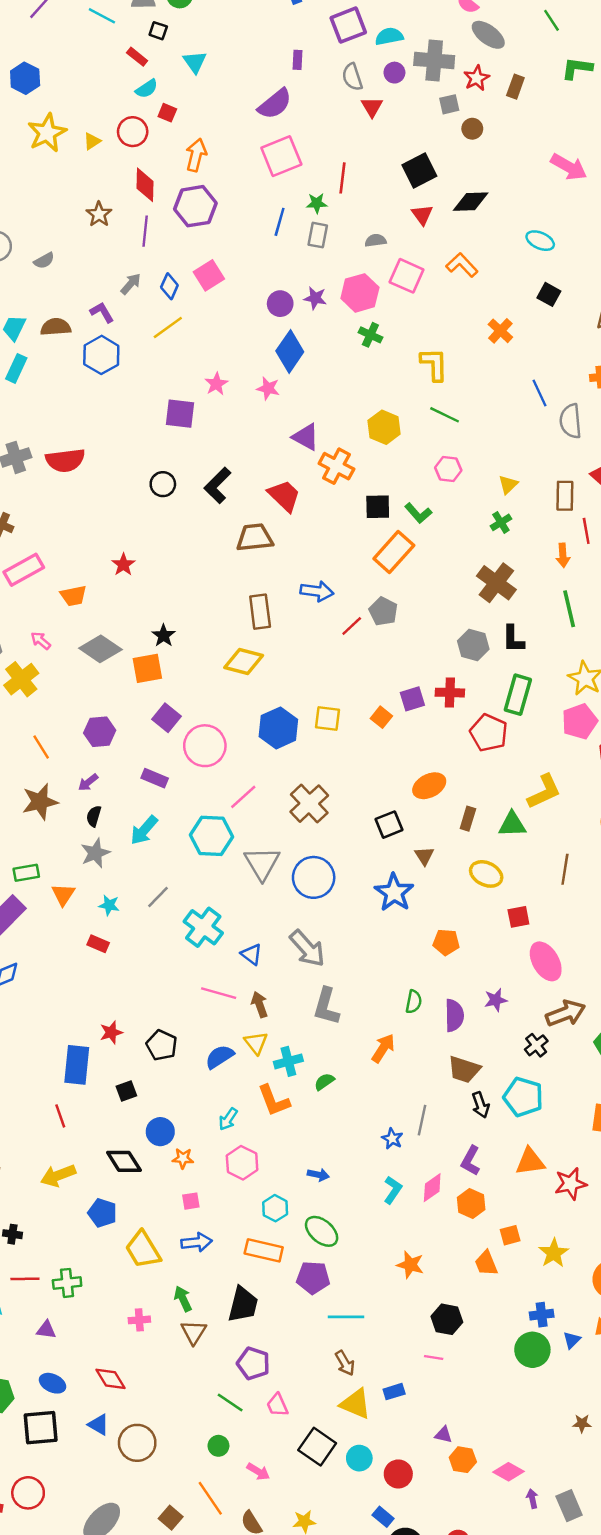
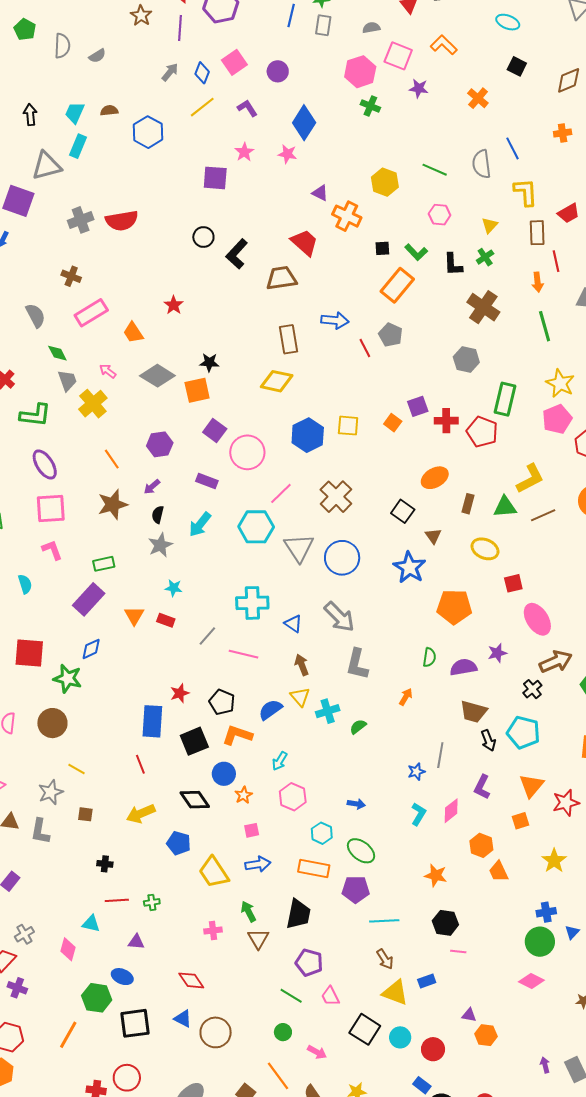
purple star: (315, 298) -> (419, 88), moved
purple circle: (280, 304) -> (278, 71), moved
purple L-shape: (102, 312) -> (247, 108), moved
brown semicircle: (56, 327) -> (109, 111), size x0.7
yellow L-shape: (434, 364) -> (526, 192), moved
gray semicircle: (570, 421) -> (482, 164), moved
purple triangle: (306, 437) -> (320, 193), size x0.7
black L-shape: (218, 485) -> (237, 254), moved
black square: (378, 507) -> (382, 248), size x0.7
orange trapezoid: (73, 596) -> (133, 333), turned 70
red line: (352, 626) -> (365, 348), turned -72
black star: (164, 636) -> (209, 362), turned -30
black L-shape: (513, 639) -> (453, 264), moved
red cross: (450, 693) -> (446, 421), moved
black square: (389, 825) -> (403, 511), turned -30
brown line: (565, 869) -> (543, 515), moved, turned 60
orange triangle: (63, 894) -> (134, 616), moved
gray line: (158, 897) -> (207, 636), moved
cyan cross: (203, 927) -> (252, 603), turned -36
orange pentagon: (446, 942) -> (454, 607), size x1.6
pink line: (219, 993) -> (244, 654), moved
purple semicircle: (454, 1015) -> (463, 667), turned -96
orange arrow: (383, 1048) -> (406, 697), size x0.7
black square: (126, 1091) -> (194, 741), size x1.6
orange L-shape: (274, 1101) -> (237, 735), moved, turned 132
blue star: (392, 1139) -> (416, 772), turned 30
orange star: (183, 1158) -> (244, 795), turned -30
orange triangle: (530, 1162) -> (531, 786), turned -40
orange hexagon: (471, 1204) -> (481, 845), moved
orange square: (510, 1235) -> (520, 821), moved
green cross: (67, 1283) -> (152, 902), size x0.7
black hexagon: (447, 1319) -> (445, 923), moved
blue ellipse: (53, 1383) -> (122, 977), moved
pink diamond: (508, 1472) -> (531, 981), moved

